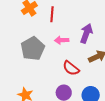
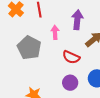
pink arrow: (62, 40) -> (55, 32), turned 104

